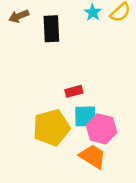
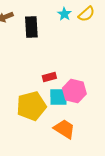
pink hexagon: (101, 129) -> (74, 91), moved

